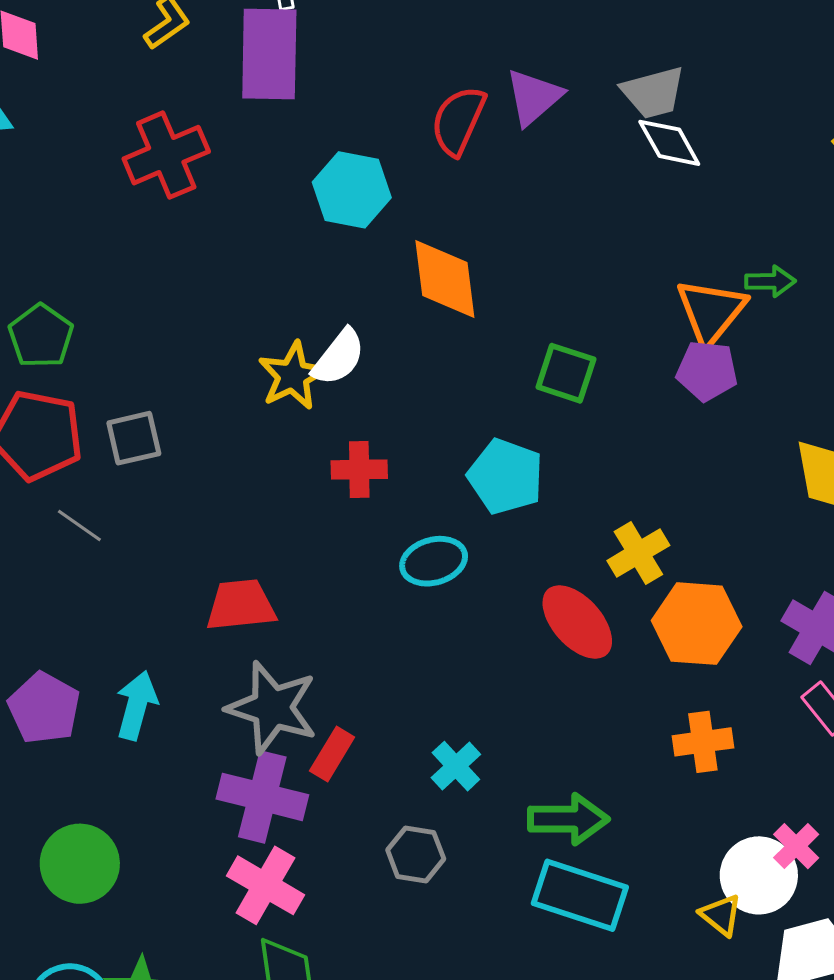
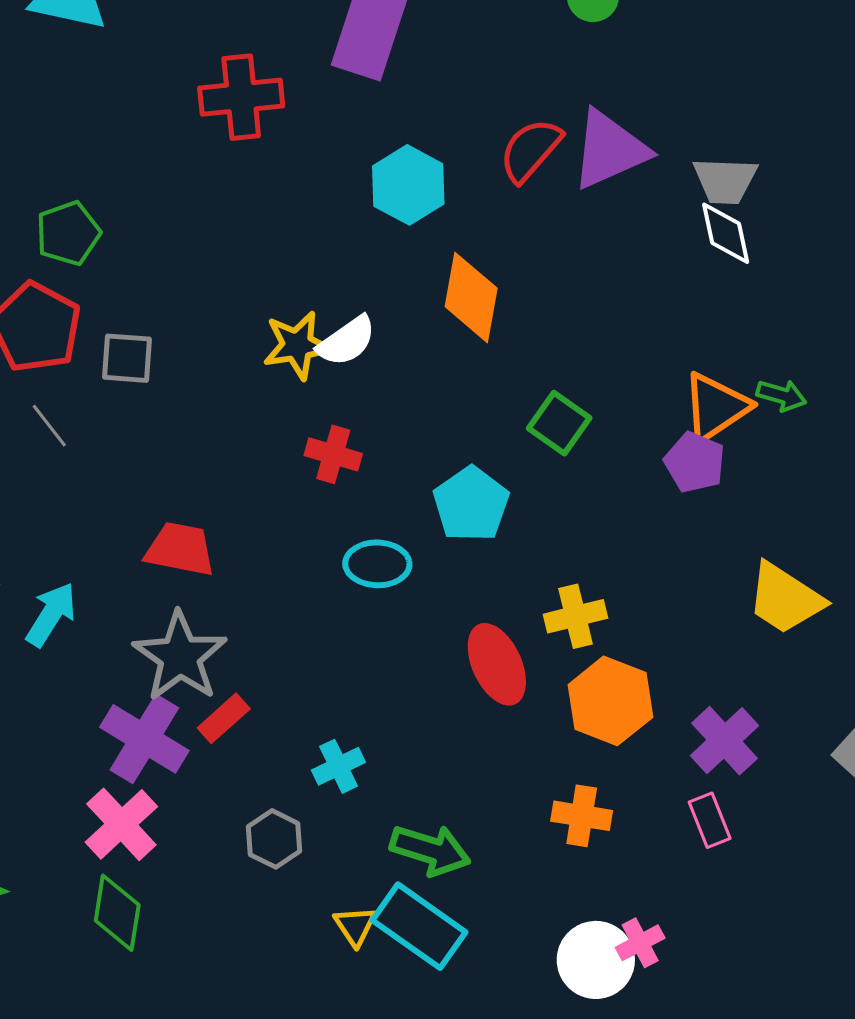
purple triangle: (534, 97) -> (610, 150), size x1.4
yellow triangle: (721, 915) -> (355, 926), moved

